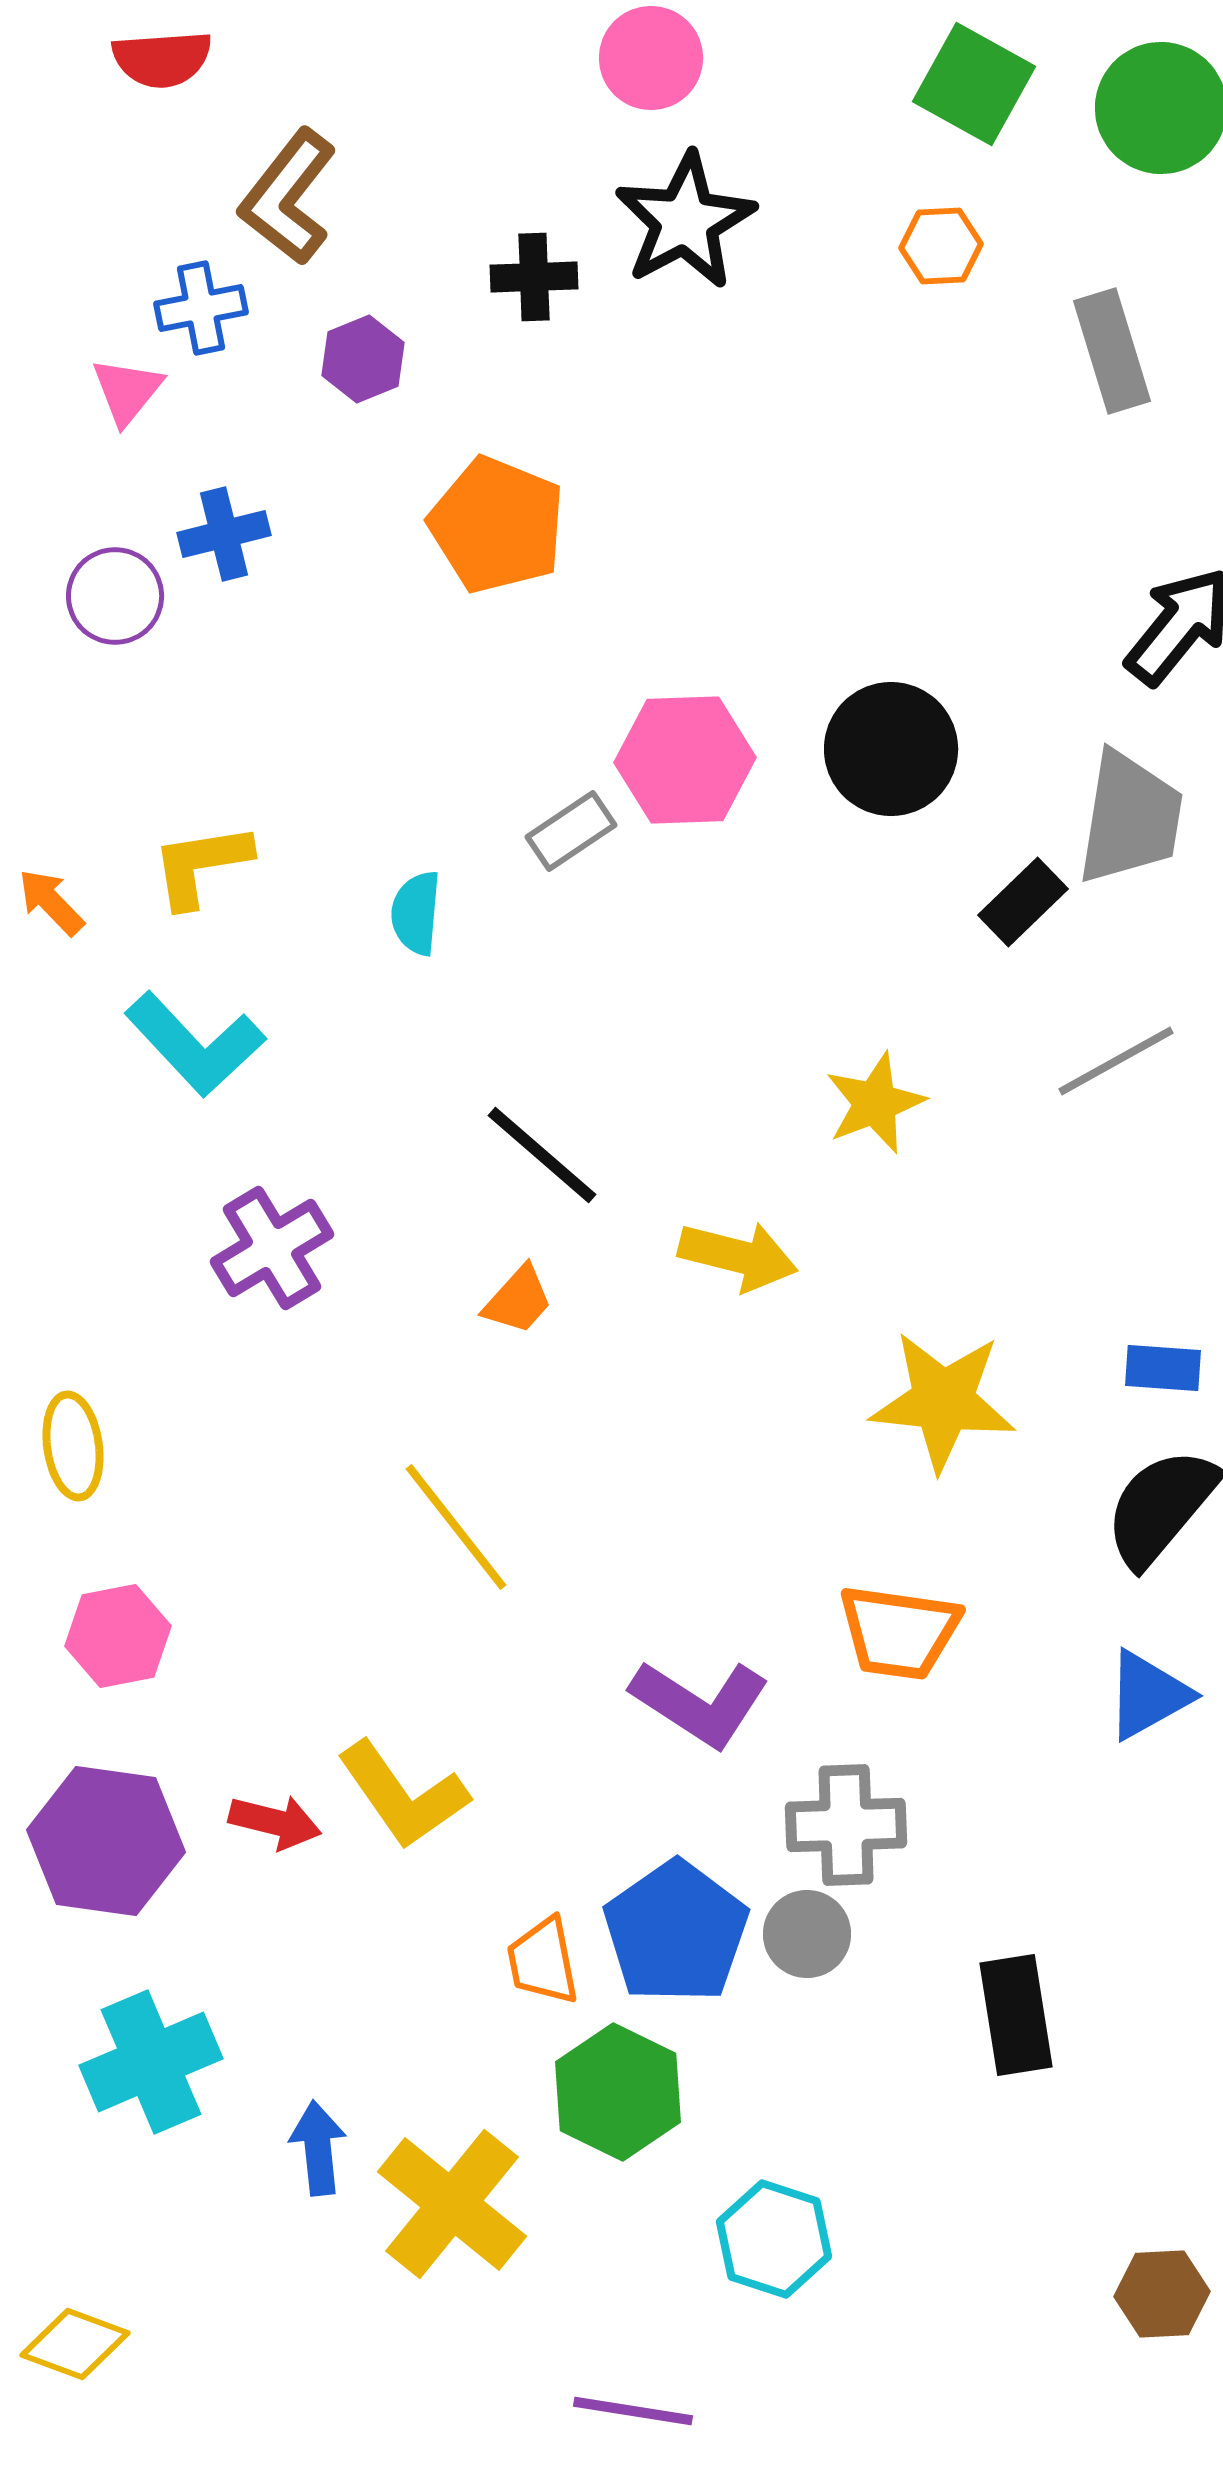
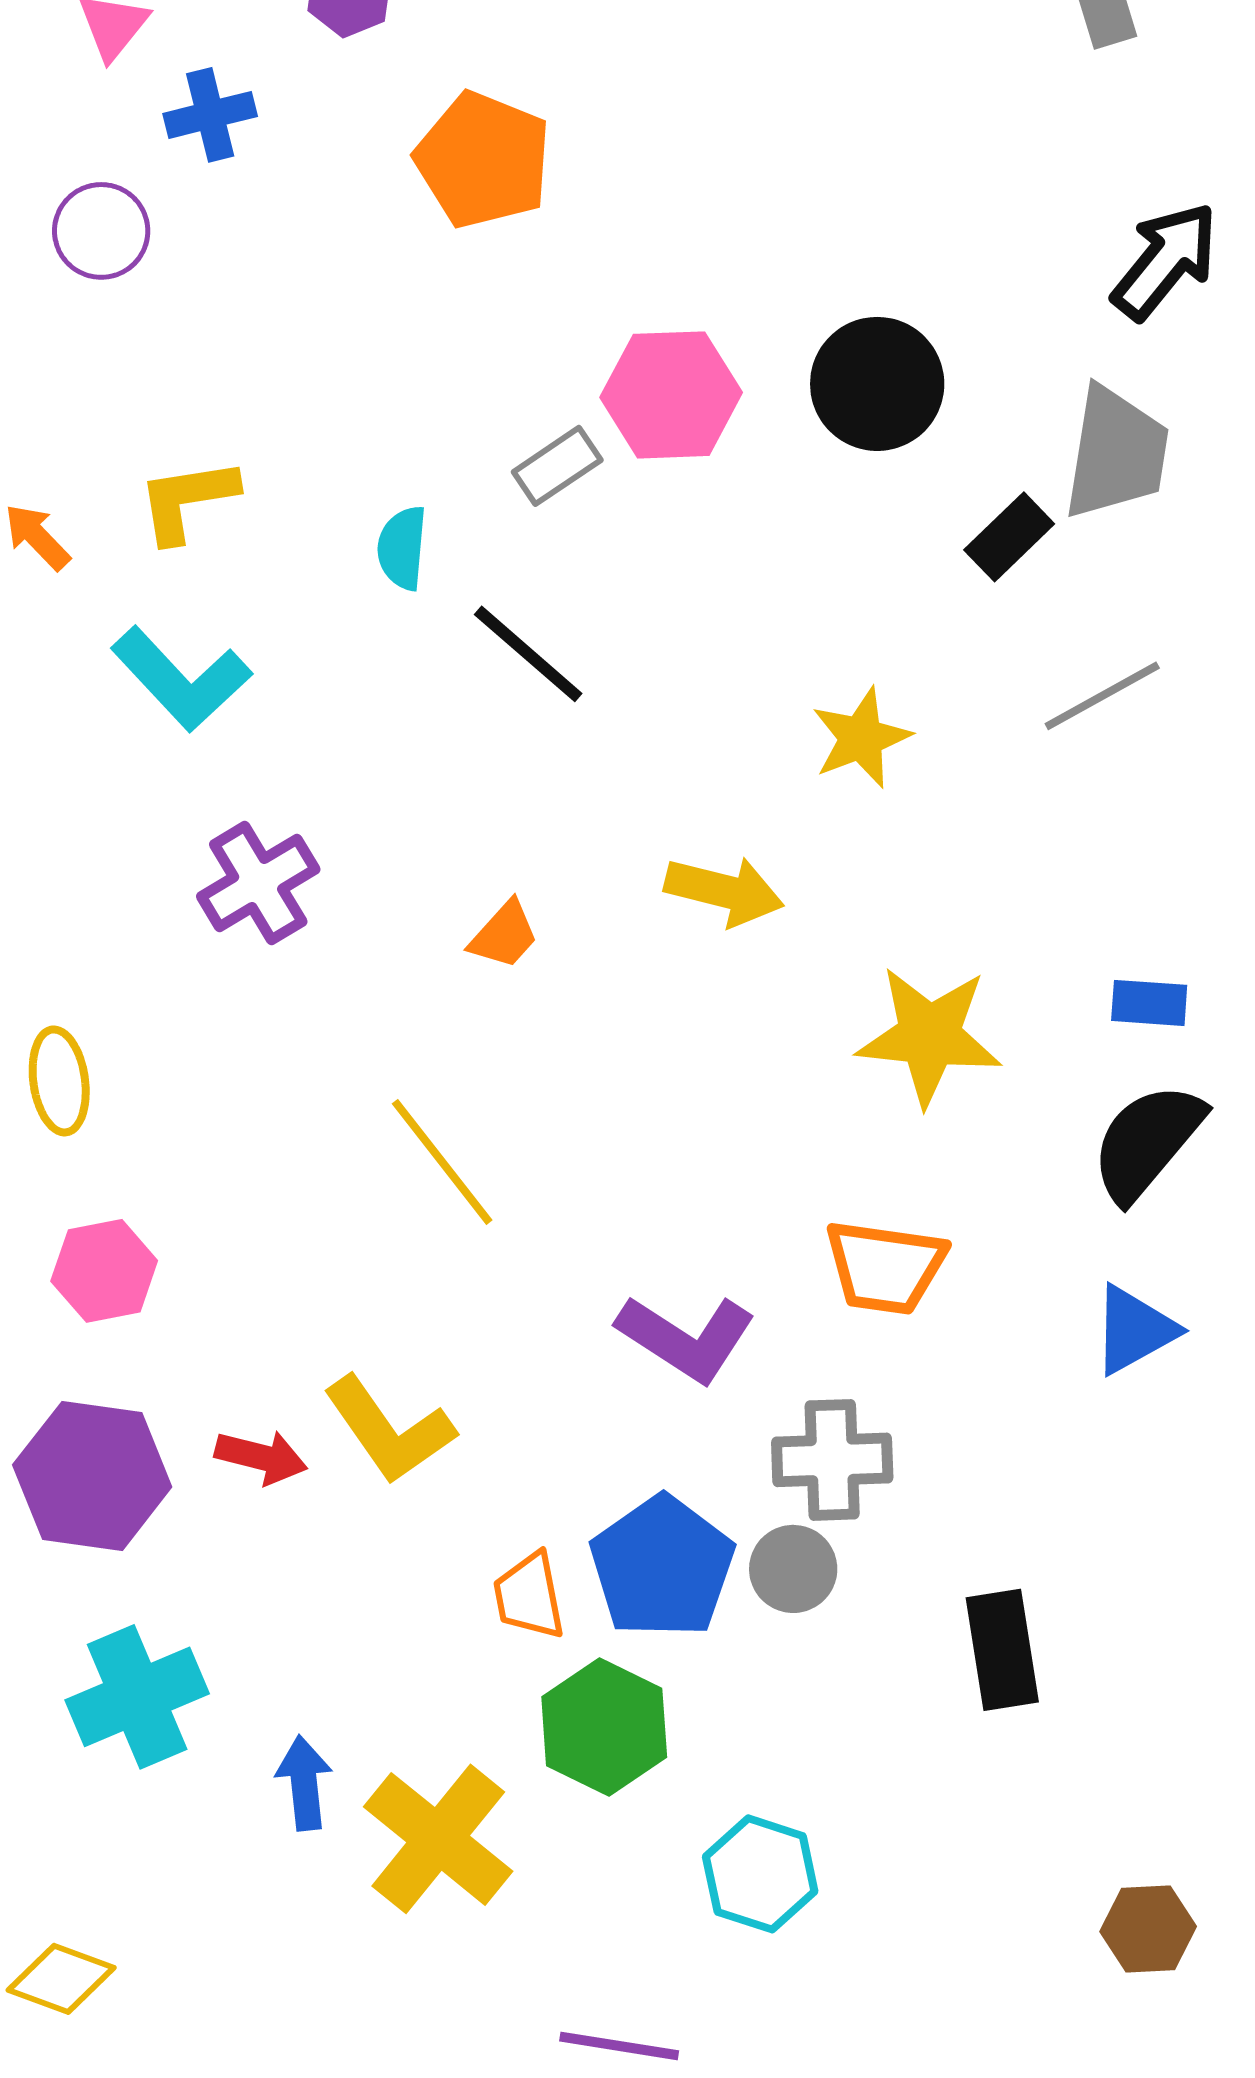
blue cross: (224, 534) -> (210, 115), moved
black line: (542, 1155) -> (528, 654), moved

